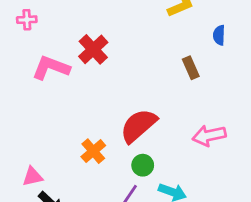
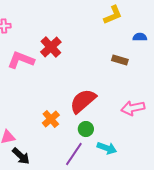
blue semicircle: (219, 35) -> (140, 37), turned 88
brown rectangle: (191, 68) -> (120, 60), turned -49

